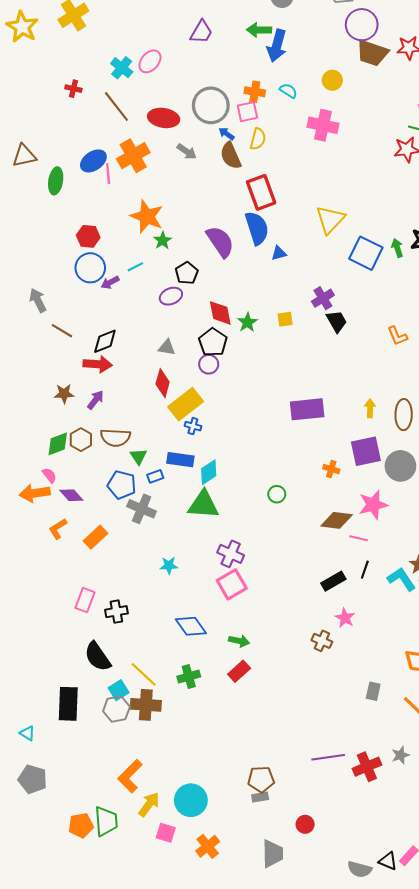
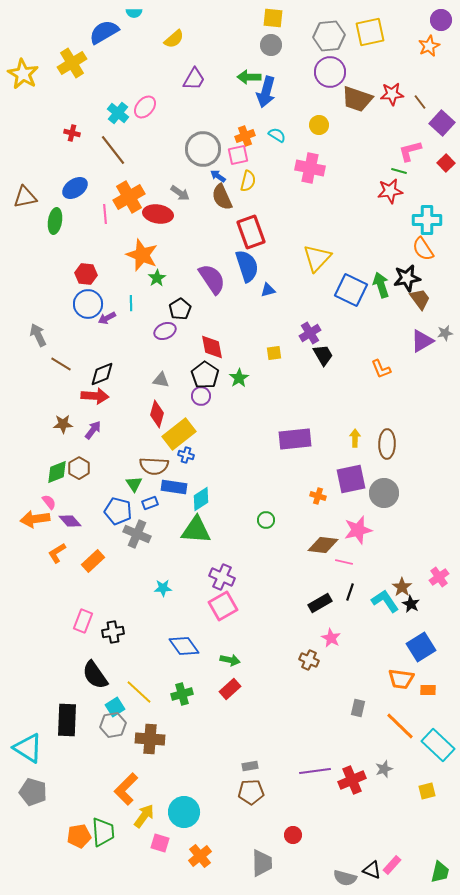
purple circle: (362, 25) -> (330, 72), moved
orange cross: (255, 92) -> (245, 136), turned -30
red ellipse: (164, 118) -> (158, 214), moved
blue ellipse: (93, 161) -> (75, 188), moved
green arrow: (397, 248) -> (381, 285), size x1.4
cyan line: (135, 267) -> (131, 303), turned -63
green star: (247, 322) -> (239, 378), moved
brown semicircle: (115, 438) -> (154, 466), moved
brown cross: (146, 705) -> (150, 739), moved
cyan triangle: (27, 733) -> (28, 748), size x2.0
gray rectangle: (260, 797) -> (250, 766), moved

